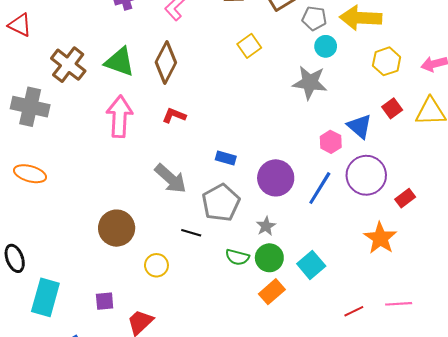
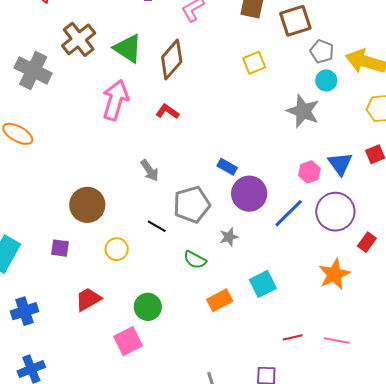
blue rectangle: (226, 158) -> (227, 167), moved
gray arrow: (171, 179) -> (150, 170), size x0.7
red rectangle: (405, 198) -> (367, 242), turned -30
green circle: (269, 258) -> (148, 307), moved
purple square: (105, 301) -> (60, 248), moved

